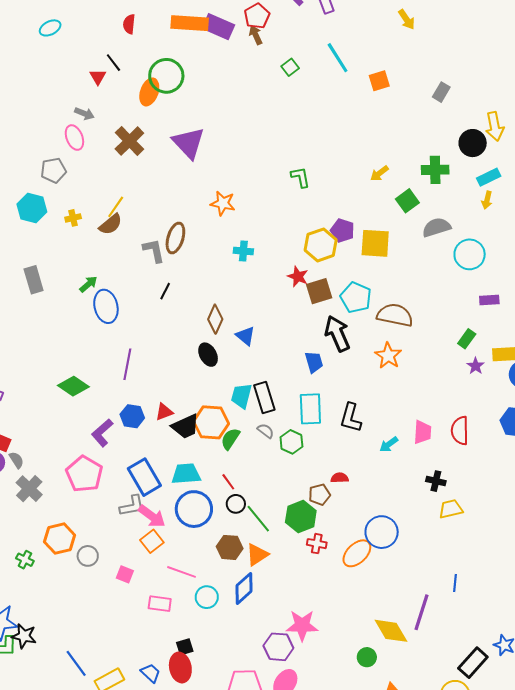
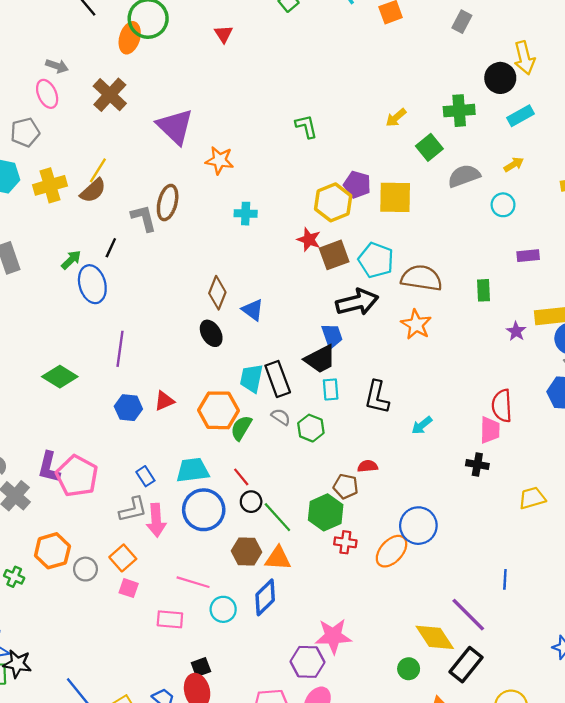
red triangle: (98, 77) -> (224, 34), moved
purple triangle: (189, 143) -> (175, 127), moved
yellow arrow: (487, 200) -> (514, 164), moved, turned -132
yellow cross: (73, 218) -> (50, 185), size x1.8
cyan circle: (470, 254) -> (503, 205), size x0.7
black line: (165, 291) -> (111, 248), moved
black arrow: (337, 334) -> (357, 302), turned 102
green rectangle: (467, 339) -> (484, 290), moved, turned -36
cyan rectangle: (310, 409) -> (331, 389), size x0.6
black trapezoid: (186, 426) -> (320, 359), moved
pink trapezoid: (422, 432) -> (490, 430), moved
purple L-shape: (102, 433) -> (49, 467), moved, turned -32
blue rectangle: (144, 477) -> (145, 476), size x0.5
brown pentagon: (319, 495) -> (346, 486), turned 30
yellow trapezoid: (451, 509) -> (532, 498), moved
pink arrow: (152, 516) -> (156, 520), turned 52
orange square: (152, 541) -> (123, 558), moved
orange triangle: (257, 555) -> (278, 558), turned 40
purple line: (421, 612) -> (468, 615), turned -60
black rectangle: (473, 663) -> (466, 665), moved

